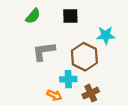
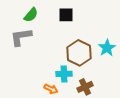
cyan star: (106, 35) -> (107, 48), moved, turned -30
gray L-shape: (44, 51) -> (21, 37), moved

